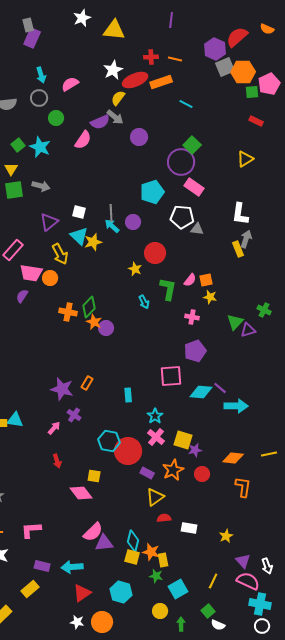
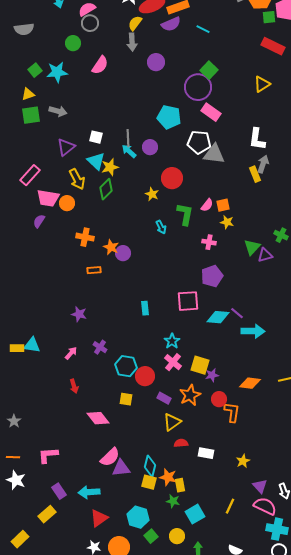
gray circle: (39, 98) -> (90, 23), moved
gray arrow: (115, 117) -> (132, 42), turned 48
red rectangle: (256, 121) -> (273, 46), size x1.6
purple semicircle: (100, 122) -> (171, 24), moved
cyan star: (40, 147) -> (57, 72), turned -30
yellow triangle: (11, 169) -> (28, 94), turned 40
cyan pentagon: (152, 192) -> (169, 117), turned 30
gray triangle: (197, 229) -> (214, 154), size x1.6
green diamond: (89, 307) -> (106, 189), moved
orange rectangle: (87, 383) -> (94, 270), moved, turned 56
purple star: (62, 389) -> (79, 314), size x0.7
cyan rectangle: (128, 395) -> (145, 308), moved
purple cross: (74, 415) -> (100, 347), moved
red circle: (128, 451) -> (145, 376), size x0.7
yellow square: (94, 476) -> (126, 399), moved
orange L-shape: (243, 487) -> (232, 412), moved
purple rectangle: (42, 566) -> (59, 491), turned 42
green square: (208, 611) -> (151, 536), moved

